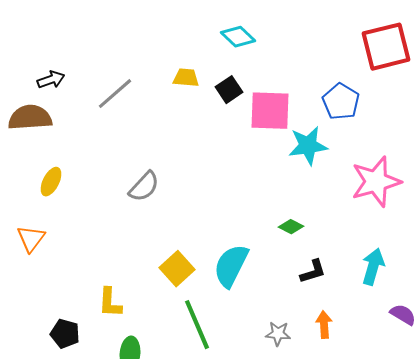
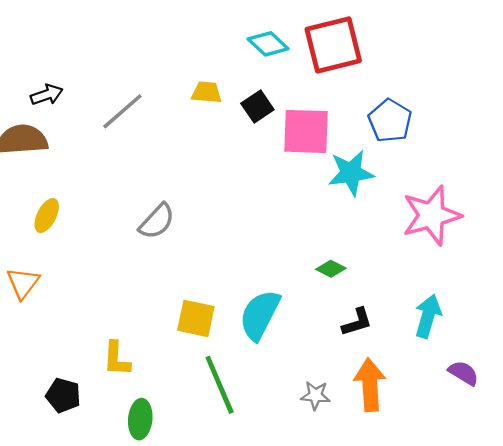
red square: (386, 47) -> (333, 45), moved
yellow square: (177, 269) -> (196, 318), turned -36
orange arrow: (324, 325) -> (370, 385), size x1.6

